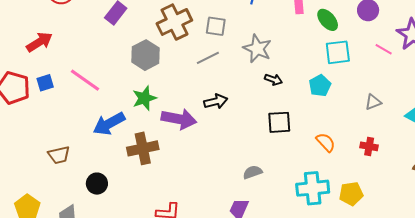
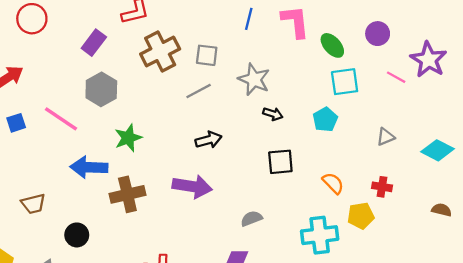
gray hexagon: (146, 55) -> (101, 89), moved
purple arrow: (179, 119) -> (192, 186), moved
blue arrow: (109, 124) -> (89, 167), turned 32
yellow pentagon: (351, 194) -> (361, 216), moved

